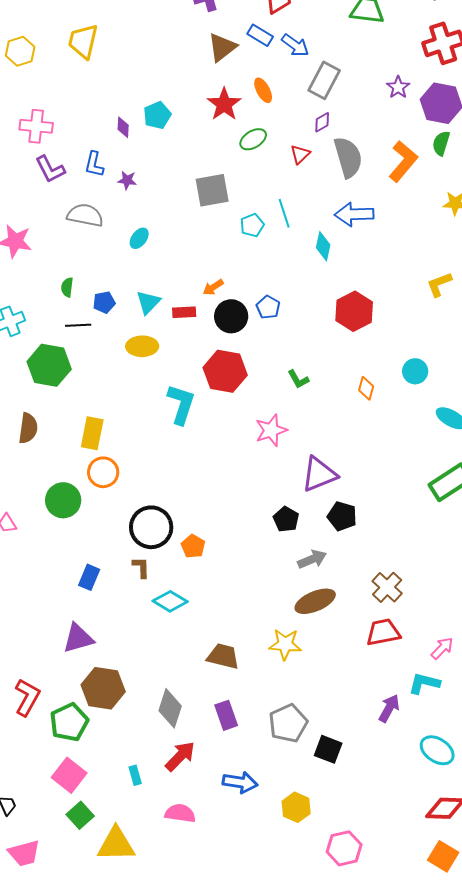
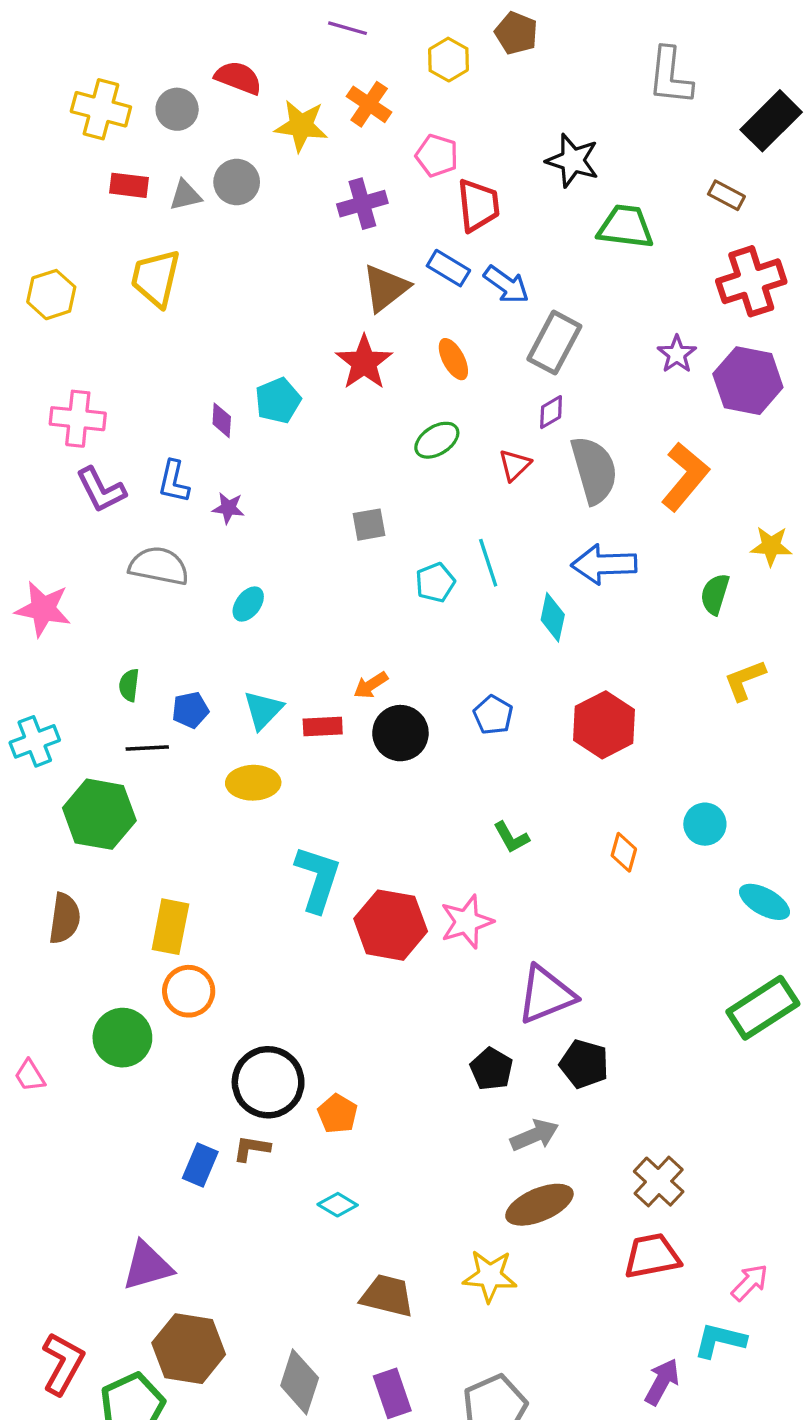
red star: (224, 104) -> (364, 362), moved
green semicircle: (441, 143) -> (715, 594), moved
gray square: (212, 190) -> (369, 525), size x0.6
blue pentagon: (268, 307) -> (493, 715), moved
red hexagon: (225, 371) -> (391, 925), moved
brown L-shape: (141, 567) -> (252, 1148), turned -80
blue rectangle: (89, 577) -> (200, 1165), moved
cyan diamond: (170, 601) -> (338, 1205), moved, size x0.7

